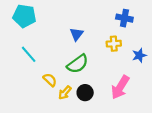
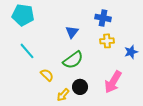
blue cross: (124, 18) -> (103, 18), moved
yellow arrow: (65, 93) -> (63, 95), moved

